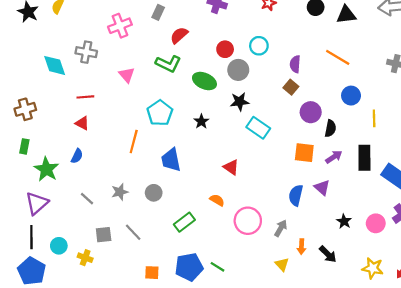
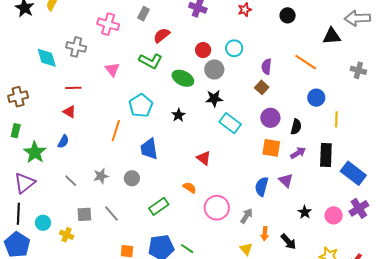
black triangle: (346, 15) -> (332, 36), moved
pink cross: (120, 26) -> (108, 24), turned 35
purple circle: (311, 112) -> (270, 118), moved

